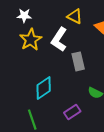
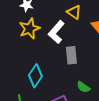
cyan diamond: (44, 88) -> (35, 76), turned -30

